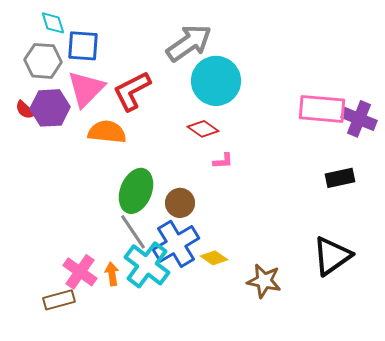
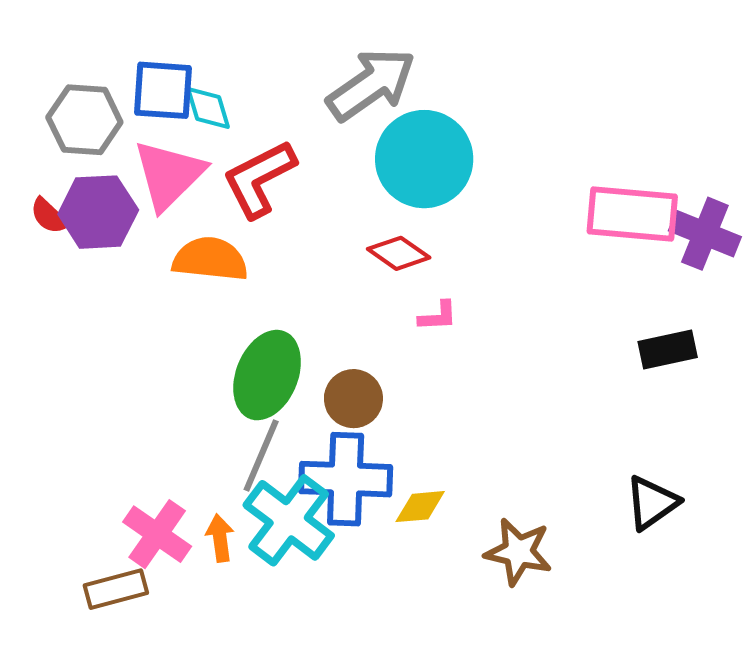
cyan diamond: (53, 23) -> (208, 108), moved
gray line: (133, 232) -> (261, 456), turned 57
blue cross: (176, 244) -> (346, 479), turned 33
black triangle: (332, 256) -> (652, 503), size x0.7
yellow diamond: (214, 258) -> (420, 507), turned -40

